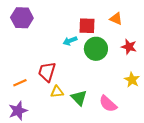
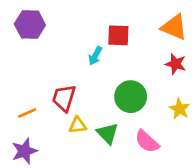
orange triangle: (116, 19) -> (174, 27), moved, size x1.5
cyan arrow: (70, 41) -> (95, 56), turned -40
green circle: (96, 49) -> (131, 97), moved

